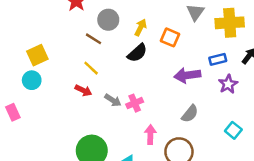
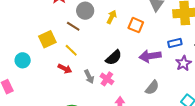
black semicircle: (137, 53) -> (114, 58), moved
yellow square: (37, 55) -> (47, 39), moved
gray arrow: (113, 100) -> (89, 77), turned 32
pink cross: (135, 103) -> (107, 79), turned -32

